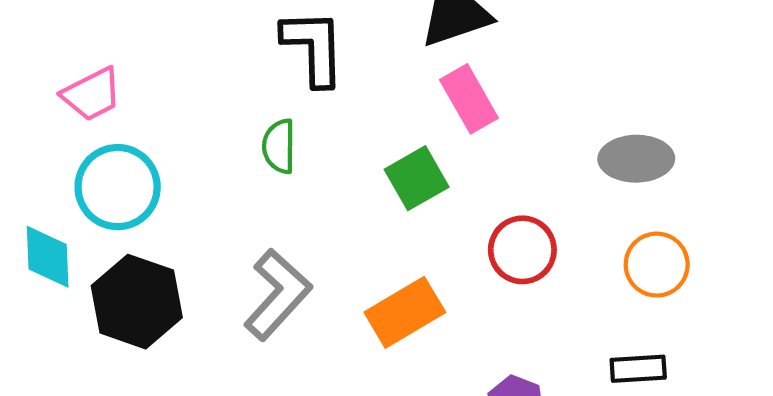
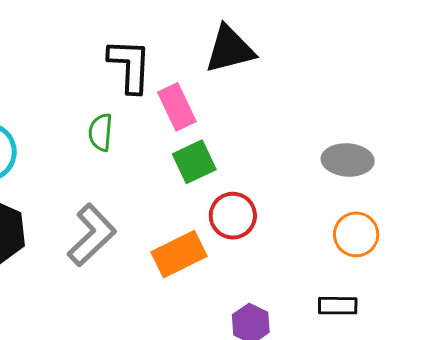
pink rectangle: (469, 99) -> (177, 107), moved
red circle: (522, 250) -> (233, 216), moved

